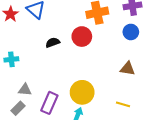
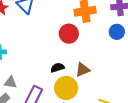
black semicircle: (53, 43) -> (57, 68), moved
brown triangle: (128, 69) -> (83, 70), moved, turned -35

